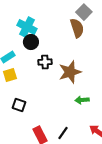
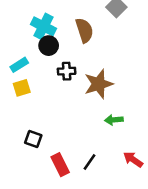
brown semicircle: (77, 28) -> (84, 30), moved
black square: (19, 105) -> (33, 139), moved

